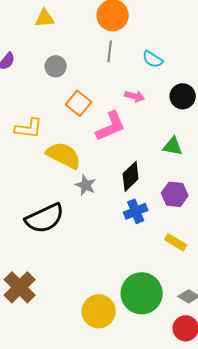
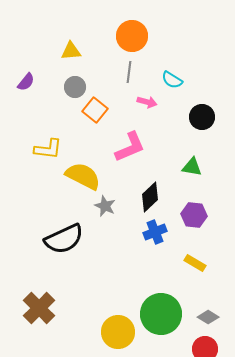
yellow triangle: (45, 18) -> (71, 51), moved
pink arrow: (135, 96) -> (147, 102), moved
orange square: (79, 103) -> (95, 110), moved

